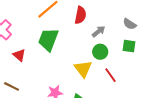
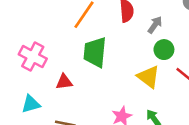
red triangle: (19, 55) -> (64, 82), turned -32

